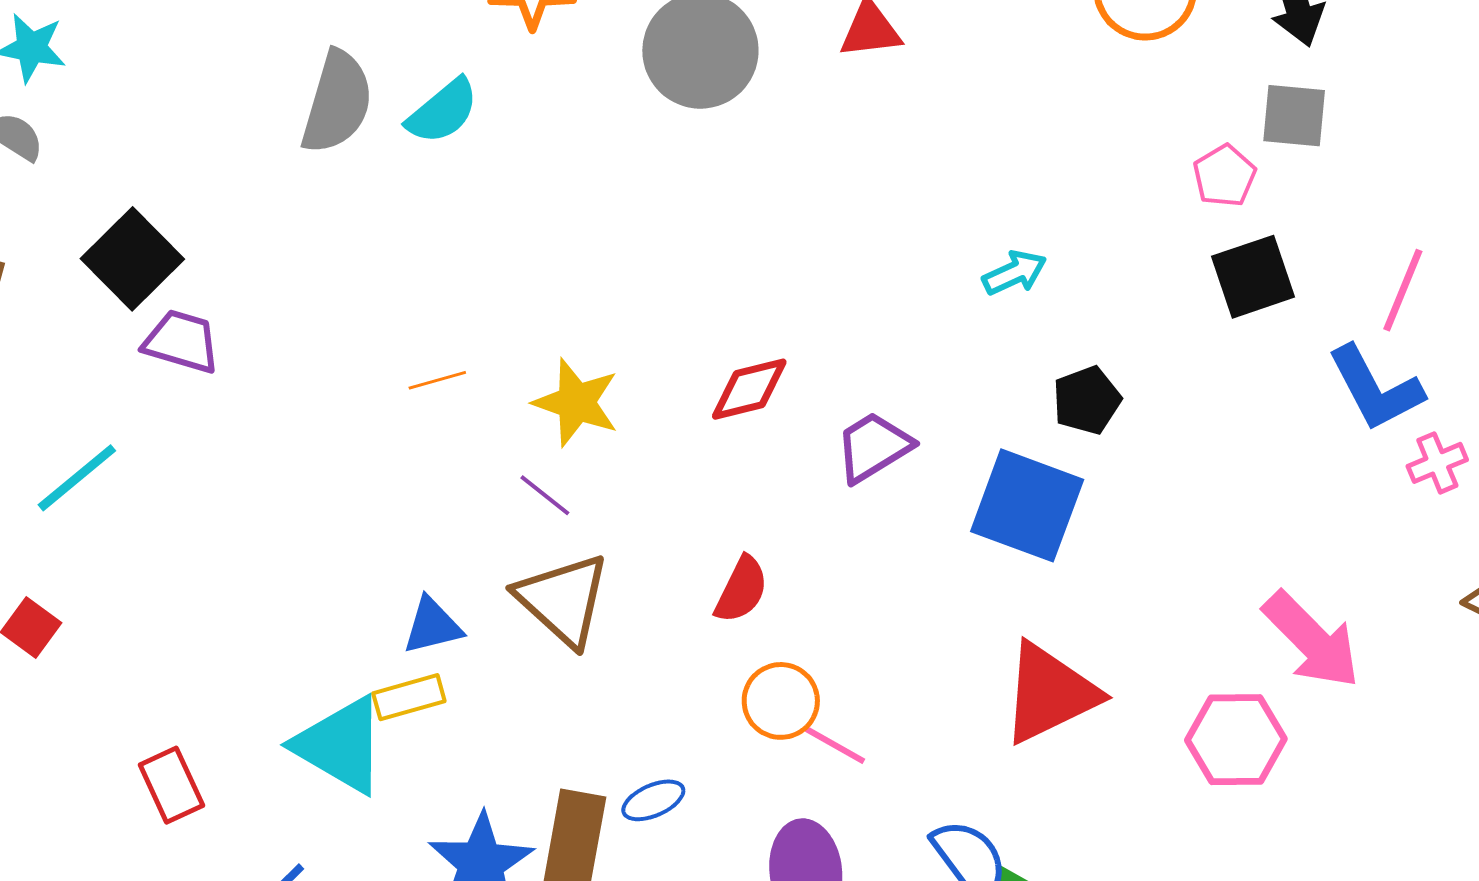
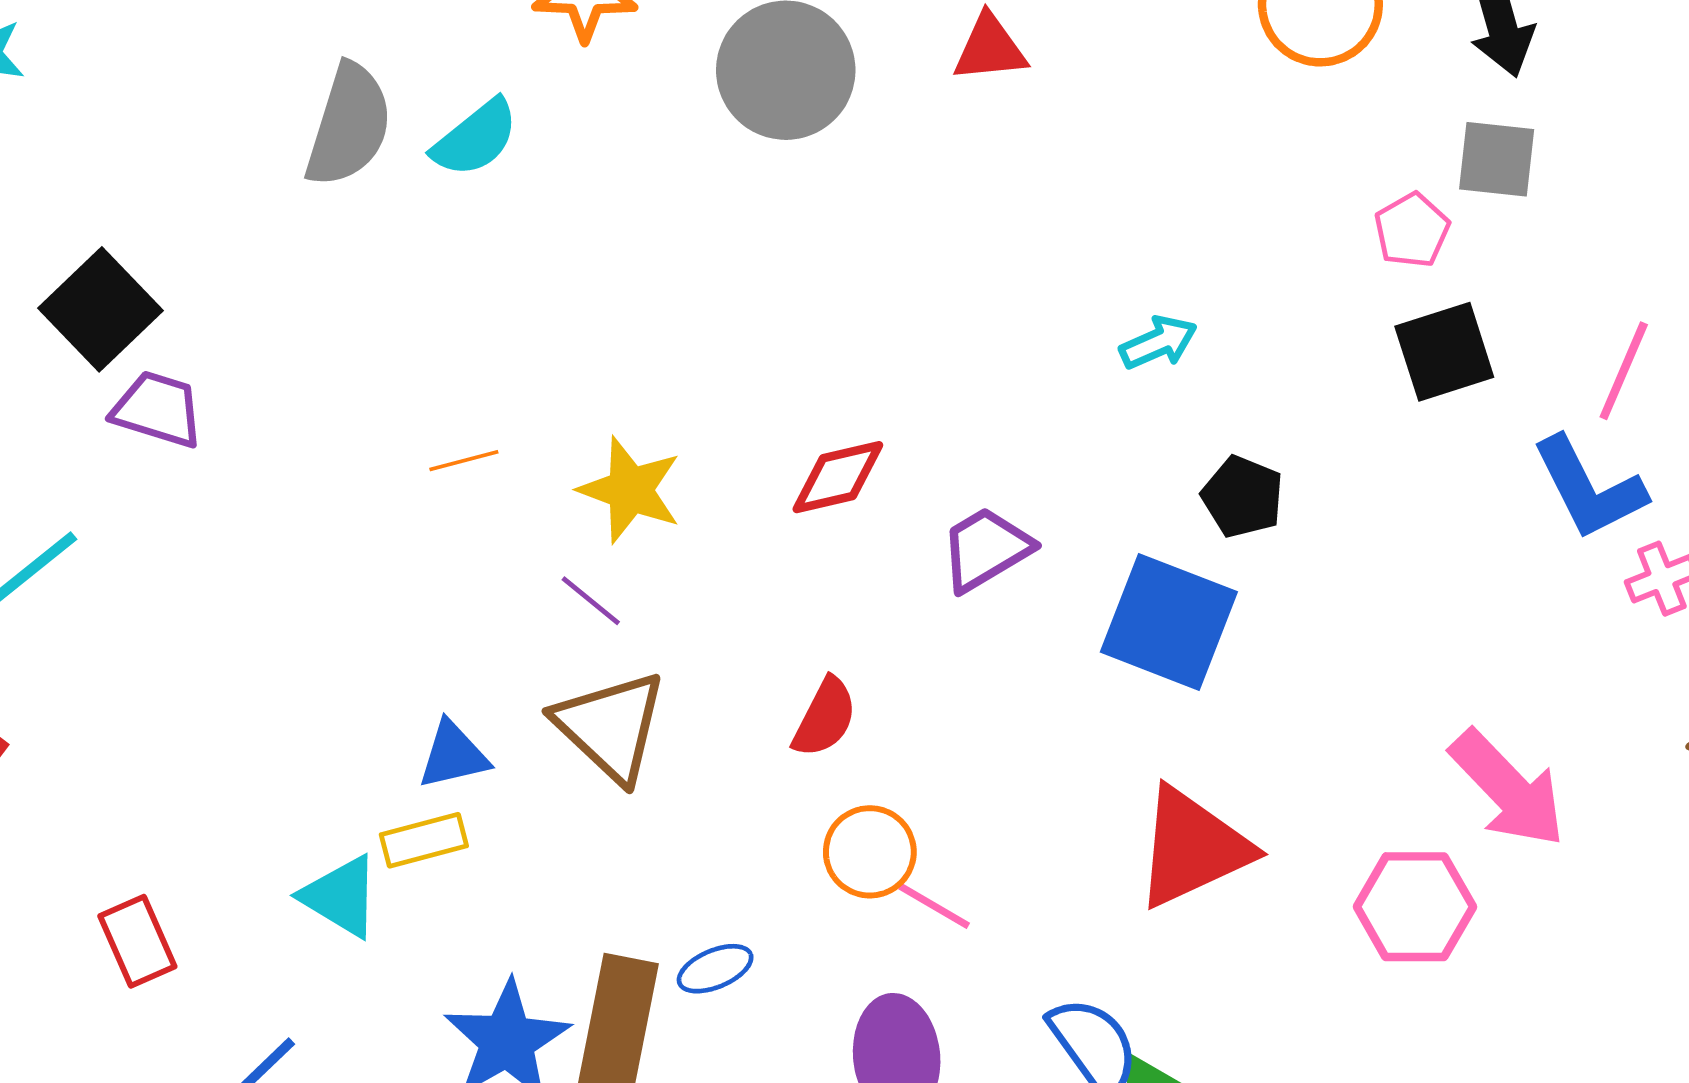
black pentagon: (1087, 400) -> (1243, 497), turned -30
cyan triangle: (340, 745) -> (341, 896), size x0.7

